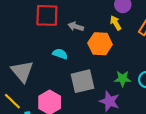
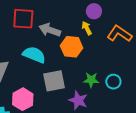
gray arrow: (76, 27) -> (50, 30), size x1.5
cyan semicircle: (60, 54) -> (34, 55), size x1.6

